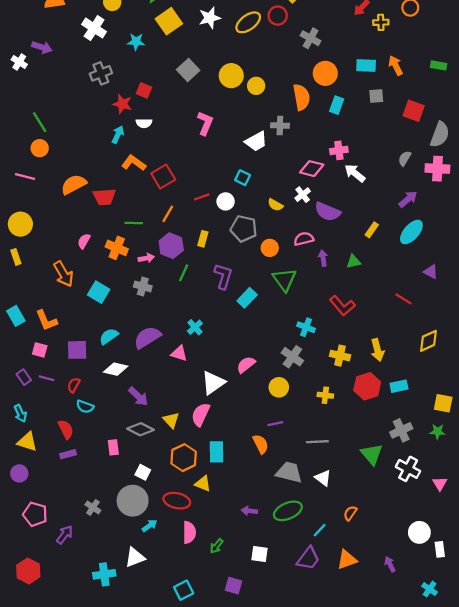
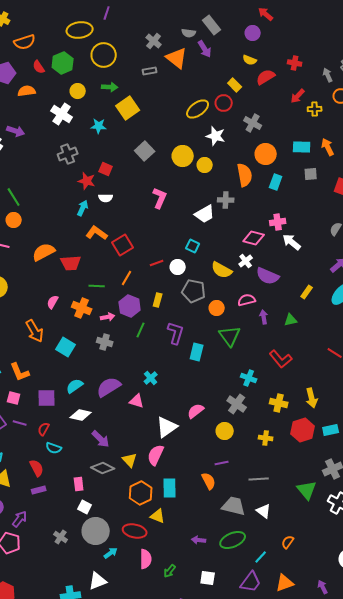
white star: (210, 18) -> (216, 136), moved, turned 30
yellow semicircle: (275, 205) -> (222, 270), size x1.5
cyan rectangle: (247, 298) -> (197, 352), turned -30
white square: (143, 472) -> (85, 507), moved
purple arrow: (65, 535) -> (20, 519), moved

